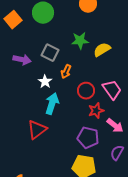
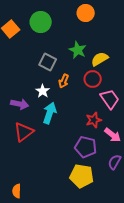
green star: (80, 41) -> (78, 50), turned 30
purple arrow: (22, 60) -> (20, 104), moved
red circle: (86, 91) -> (93, 79), moved
red triangle: (37, 130) -> (24, 132), moved

